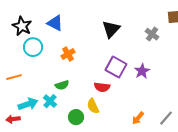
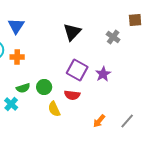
blue triangle: (55, 23) -> (16, 26), turned 36
orange cross: (68, 54) -> (17, 57), moved, turned 32
red semicircle: (102, 87) -> (72, 95), moved
green circle: (76, 117) -> (44, 87), moved

